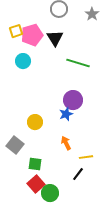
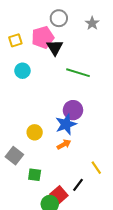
pink pentagon: (32, 35) -> (43, 37), moved
blue star: (66, 114) -> (66, 124), size x1.5
orange arrow: (66, 143) -> (64, 144), moved, turned 88
yellow line: (86, 157) -> (96, 168), moved, turned 64
red square: (36, 184) -> (59, 195), moved

